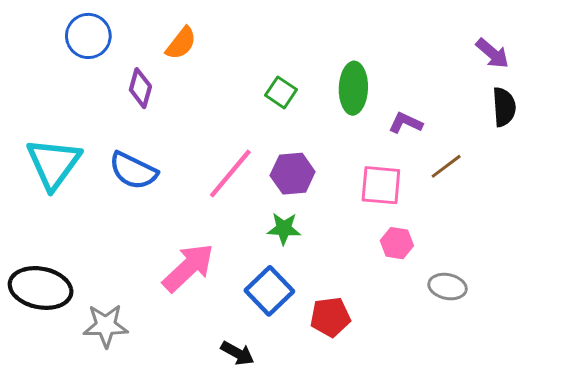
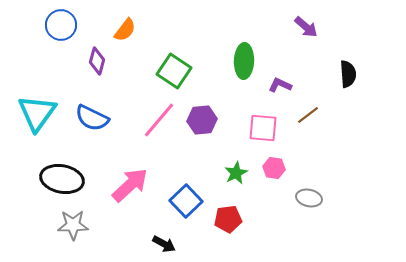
purple arrow: (492, 53) -> (306, 27), moved
green square: (281, 92) -> (174, 71), moved, size x1.6
green star: (284, 229) -> (236, 173), moved, turned -30
black ellipse: (41, 288) -> (62, 179), moved

